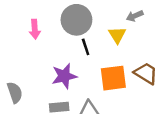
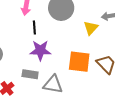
black line: (86, 47) -> (34, 27), moved

